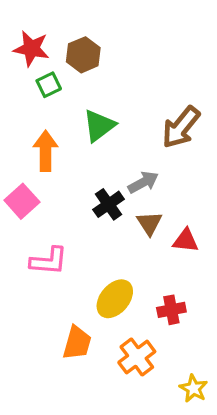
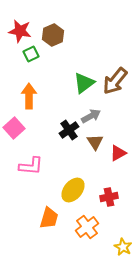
green triangle: (99, 126) -> (84, 83), moved
red triangle: (186, 241) -> (118, 153), turned -36

